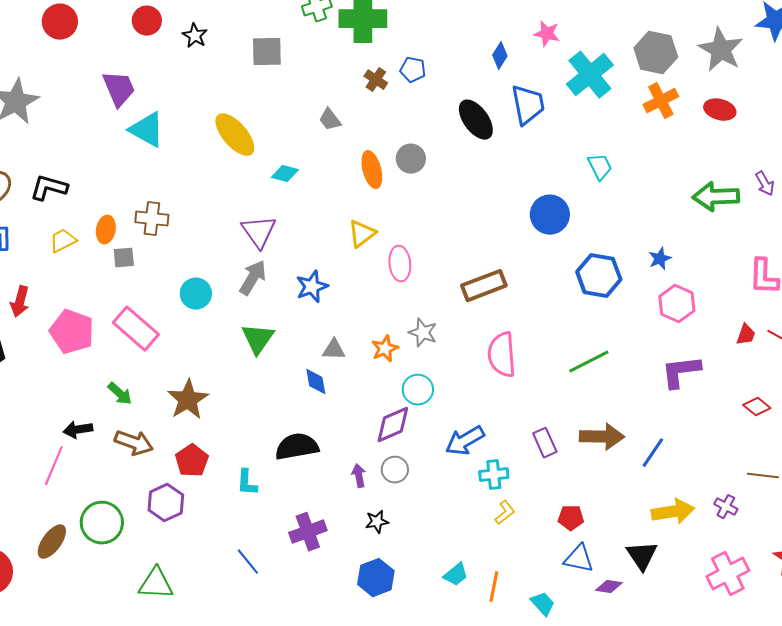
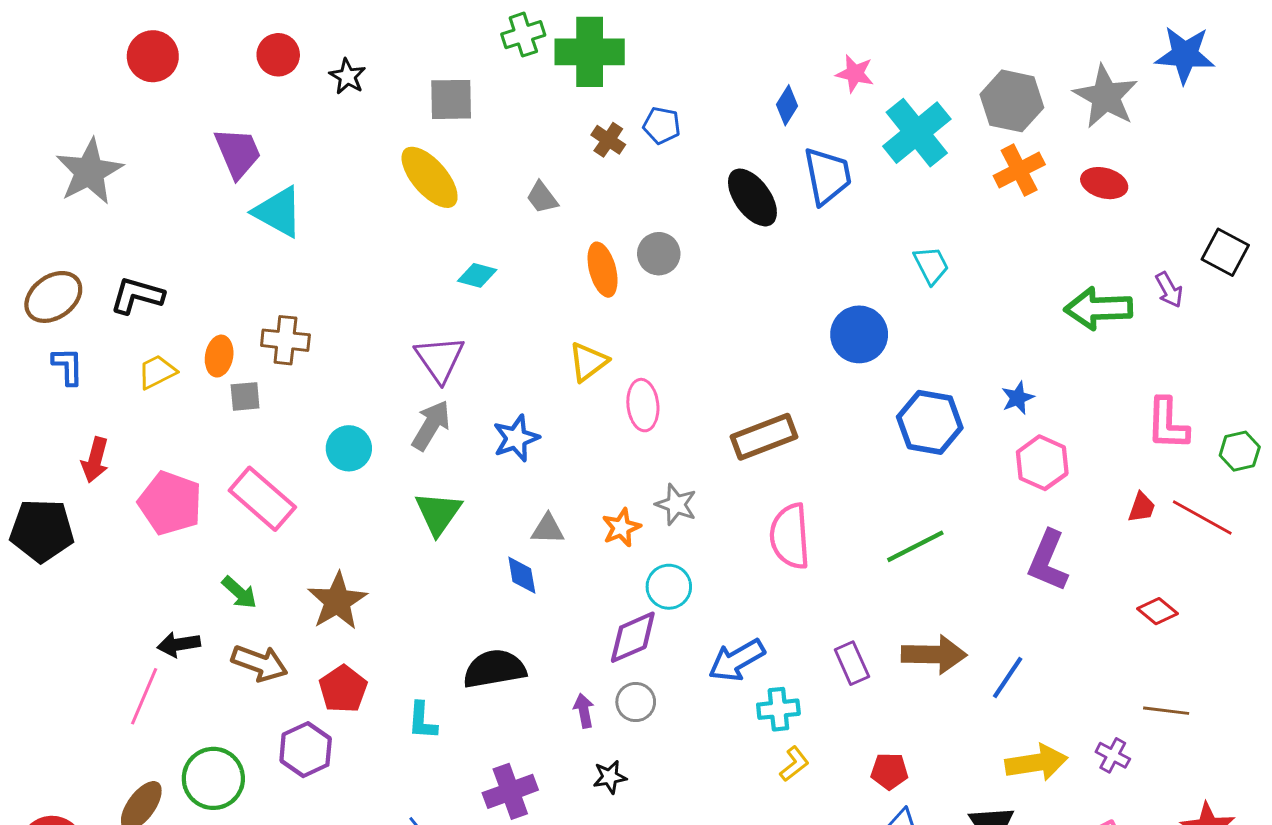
yellow ellipse: (235, 135) -> (430, 177), moved
purple L-shape: (681, 372) -> (1048, 561), turned -60

